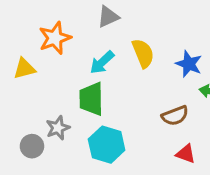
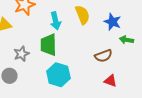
cyan arrow: (102, 62) -> (55, 21), turned -60
gray star: (58, 128) -> (21, 54), moved

